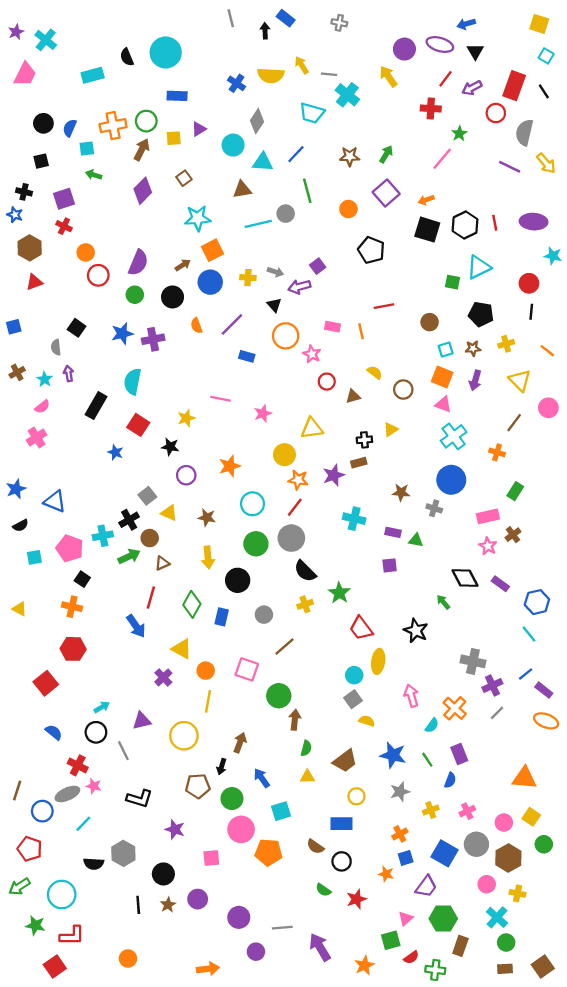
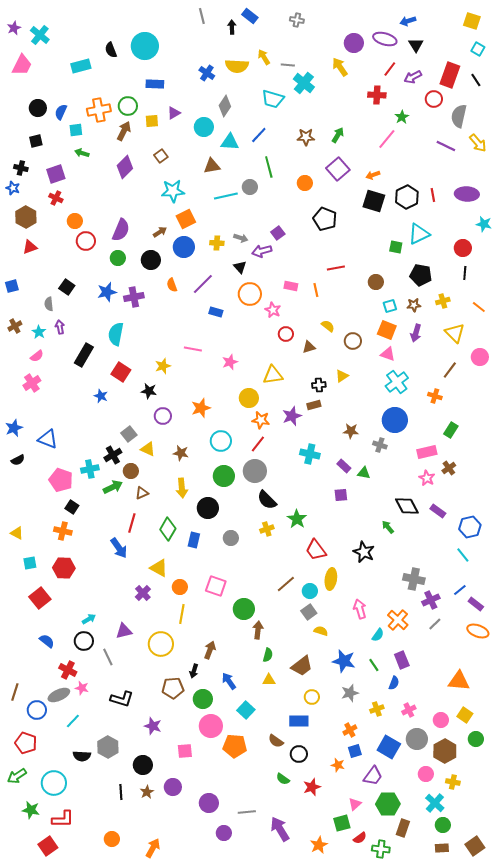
purple rectangle: (393, 532) -> (344, 466), turned 32
cyan square: (34, 557) -> (30, 563), moved
brown line: (284, 647) -> (286, 584), moved
cyan square: (281, 811) -> (246, 710), turned -30
orange arrow: (208, 969) -> (153, 848), moved, turned -54

